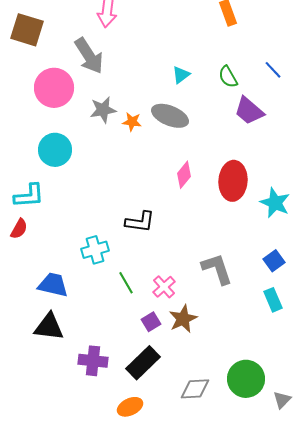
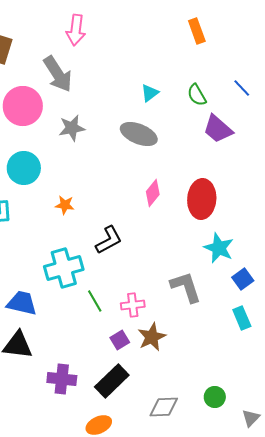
orange star: (132, 122) -> (65, 205), moved
cyan star: (275, 203) -> (219, 248), moved
black L-shape: (140, 222) -> (109, 240), turned -36
cyan cross: (95, 250) -> (64, 268), size x1.4
pink cross: (164, 287) -> (133, 305), turned 35
green circle: (246, 379) -> (215, 397), size x0.6

